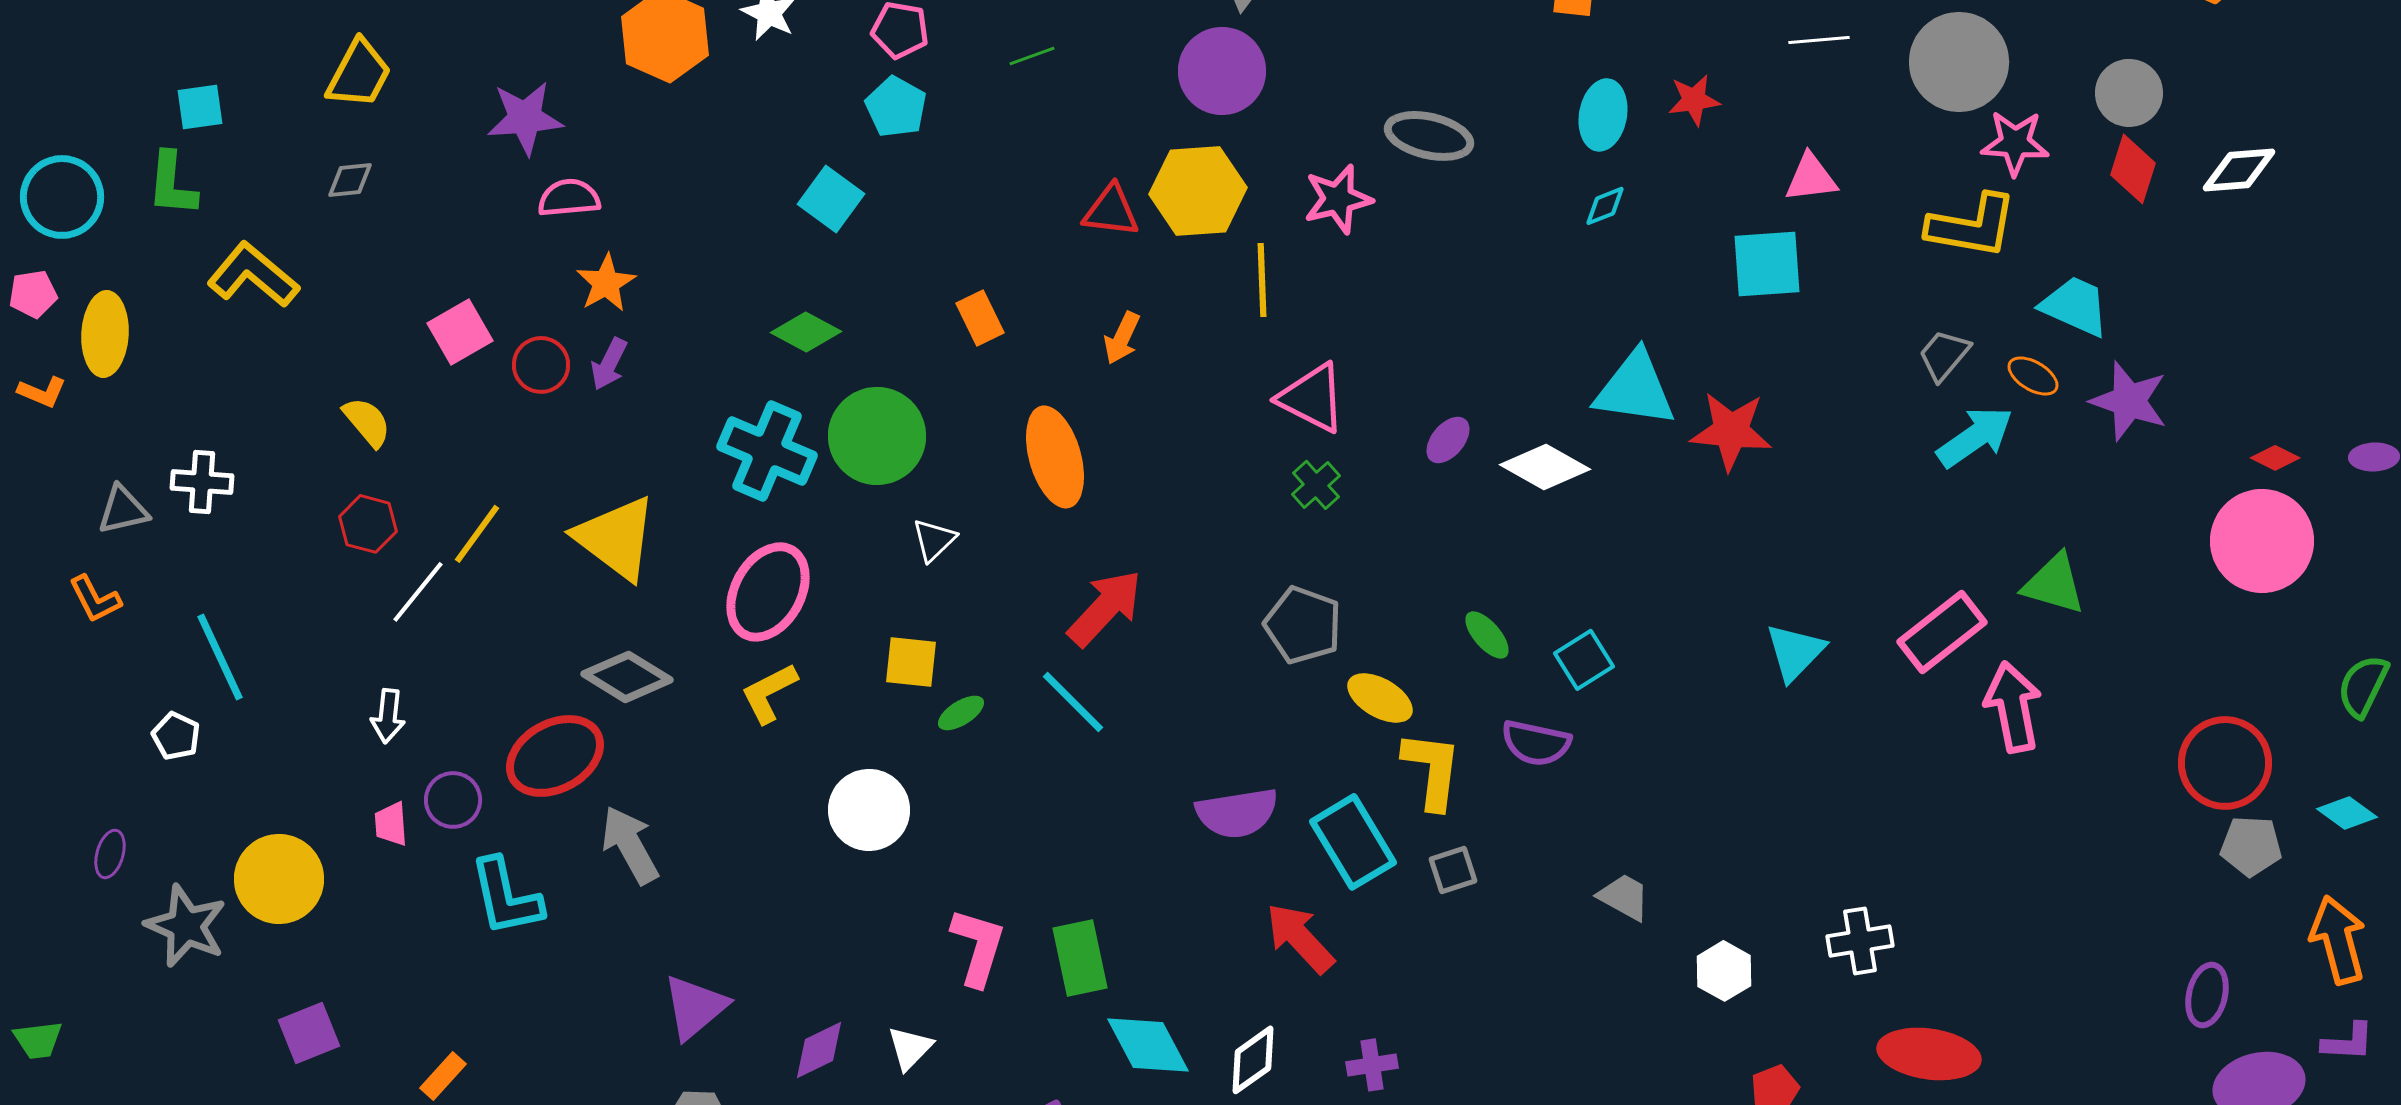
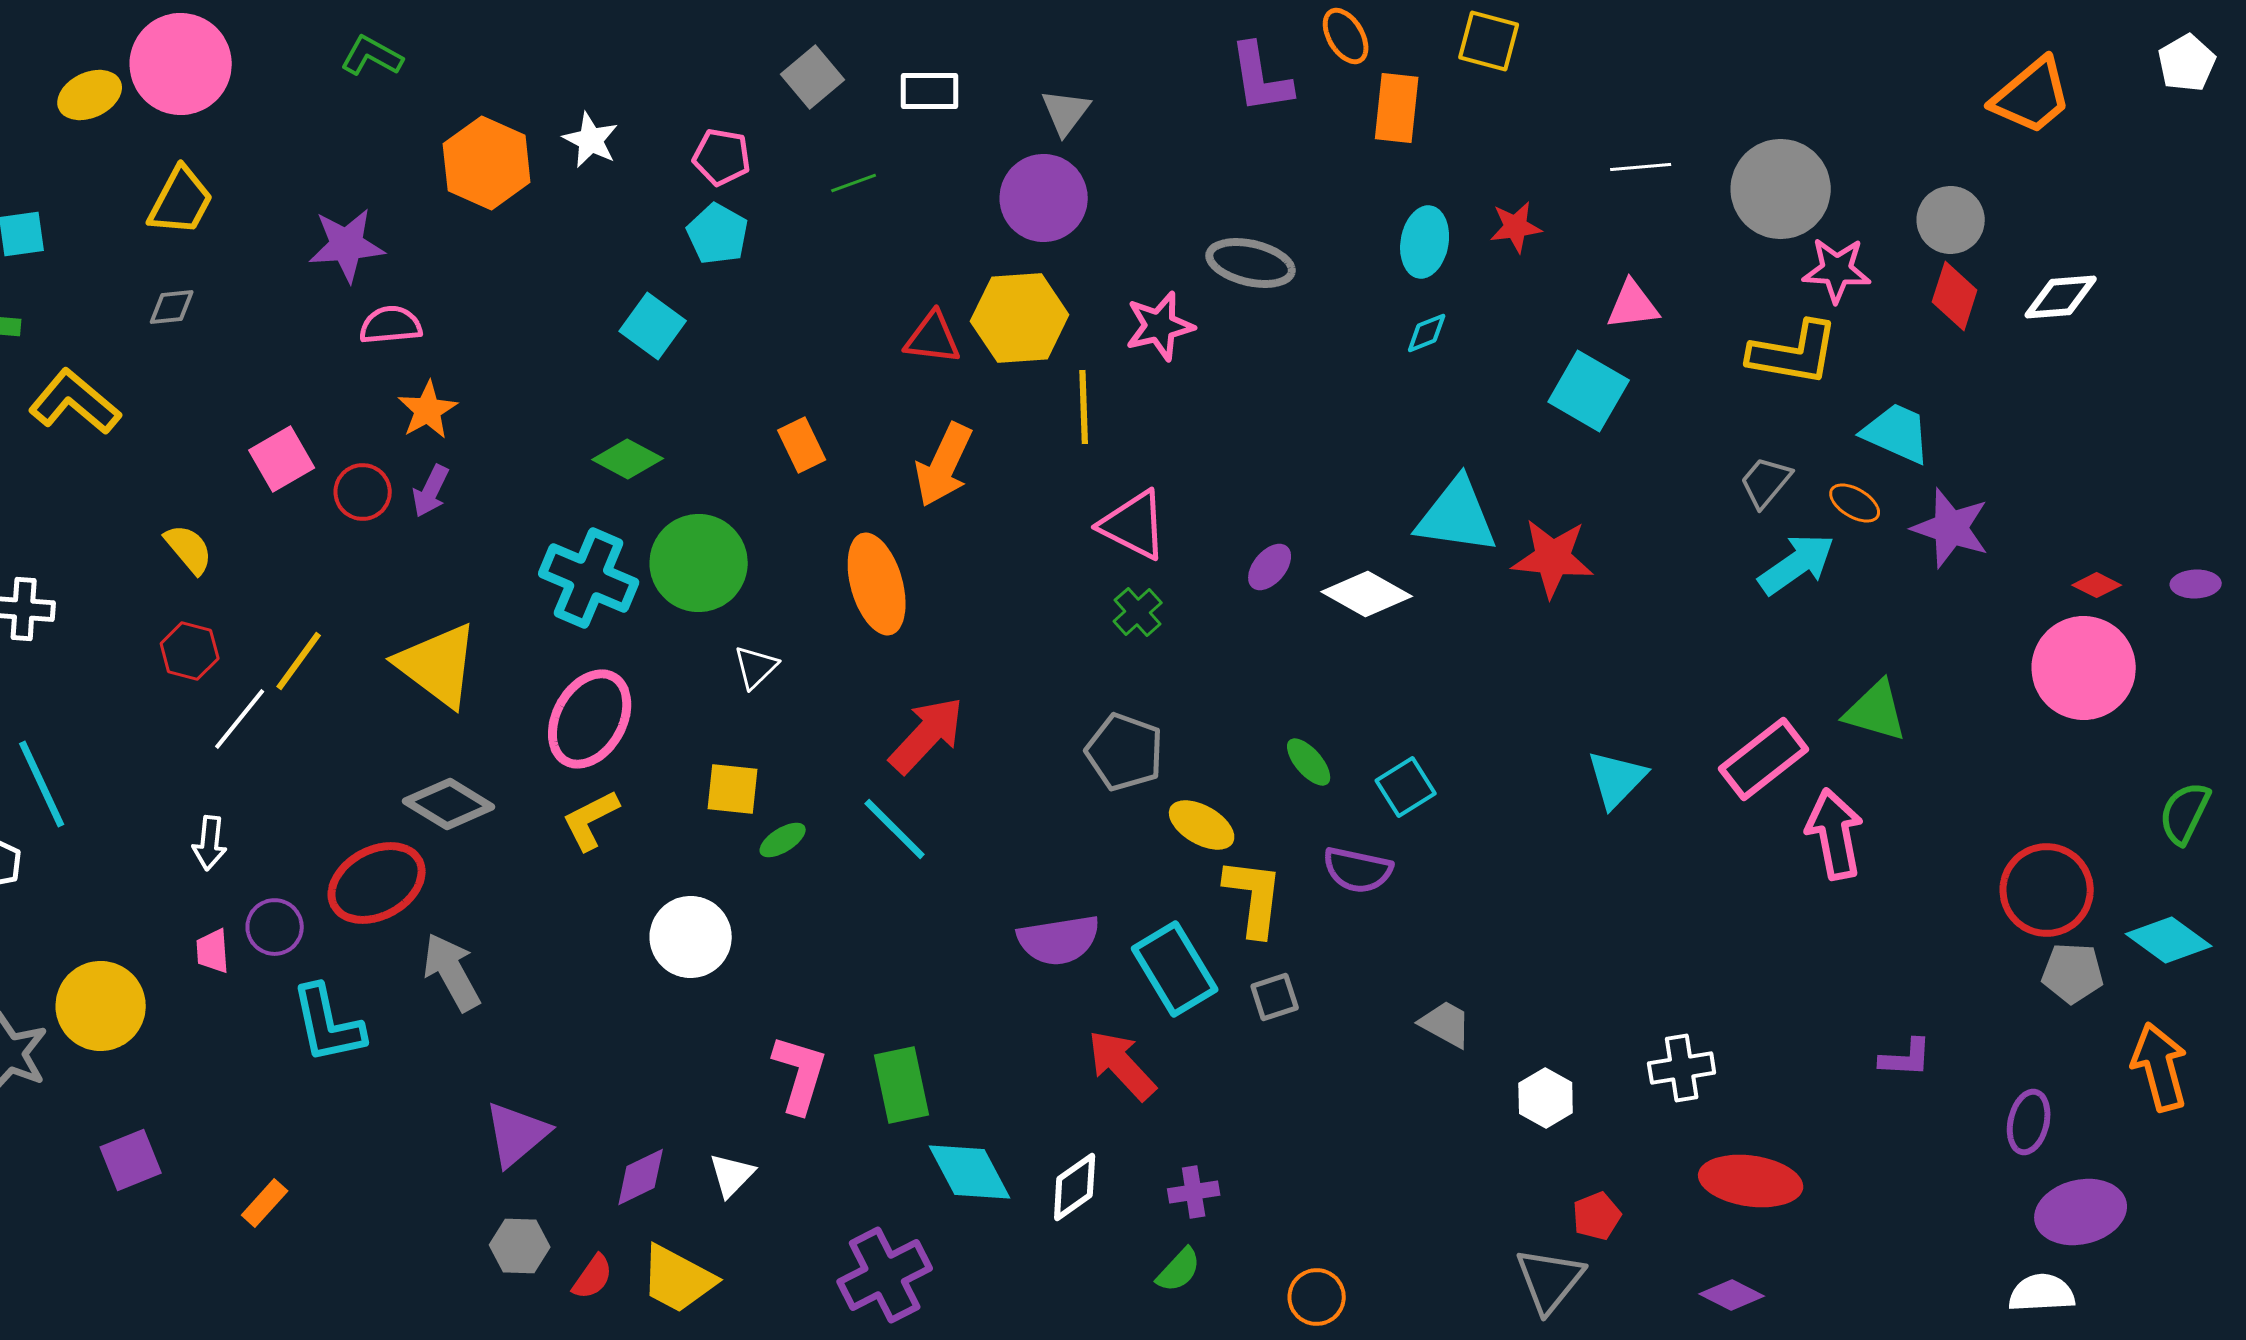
cyan square: (1767, 264) -> (1589, 391), turned 34
orange arrow: (1122, 338) -> (944, 465), size x1.6
cyan diamond: (2347, 813) -> (2169, 940), size x1.4
purple L-shape: (2348, 1042) -> (1906, 1058), moved

